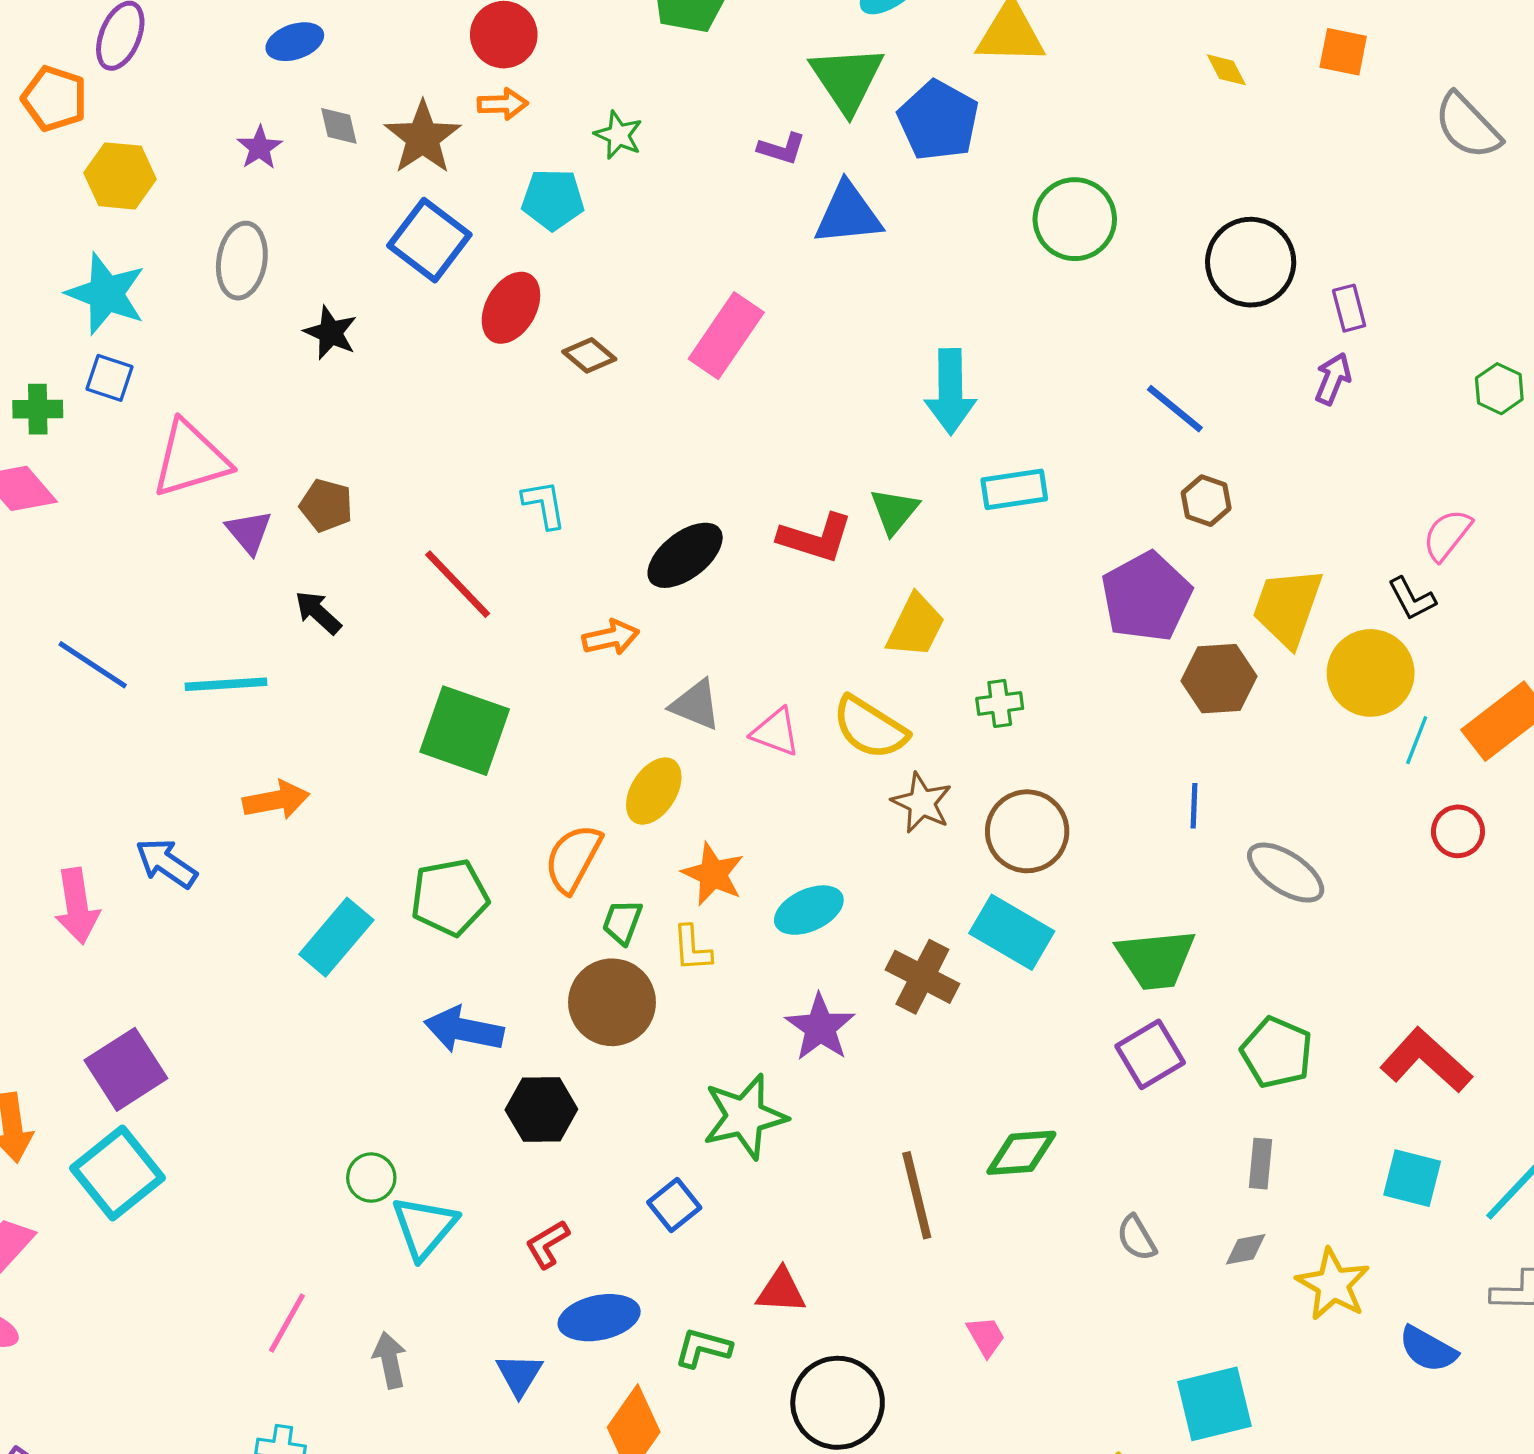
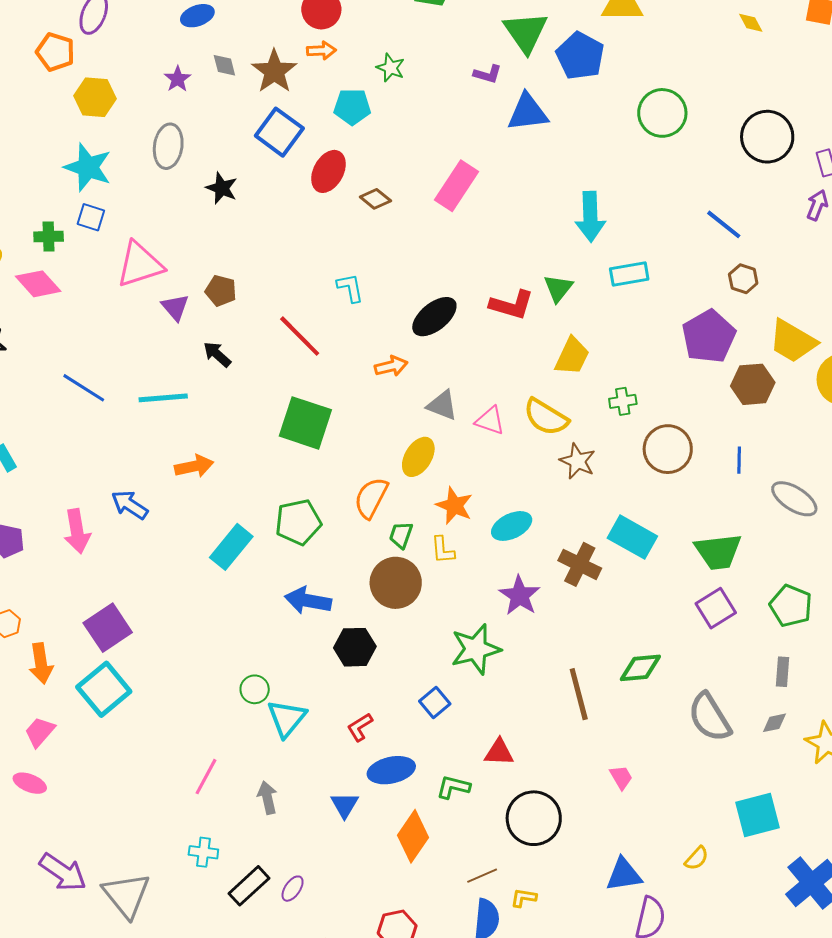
yellow trapezoid: (1287, 607) -> (793, 341), turned -78
brown circle: (1027, 831) -> (668, 449), moved
gray semicircle: (1137, 1238) -> (710, 717), size x1.8

